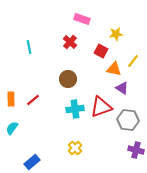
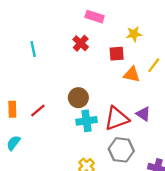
red square: (101, 51) -> (117, 54), turned -32
brown circle: (68, 79) -> (78, 98), moved
purple triangle: (122, 88) -> (143, 114), moved
gray hexagon: (128, 120) -> (121, 150), moved

